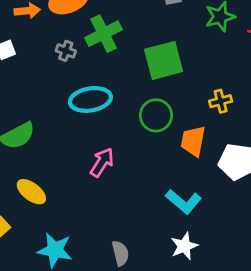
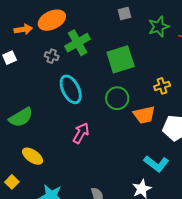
cyan ellipse: (90, 99) -> (71, 89), turned 76
orange trapezoid: (193, 141) -> (144, 115), turned -110
cyan L-shape: (184, 202) -> (156, 164), moved

